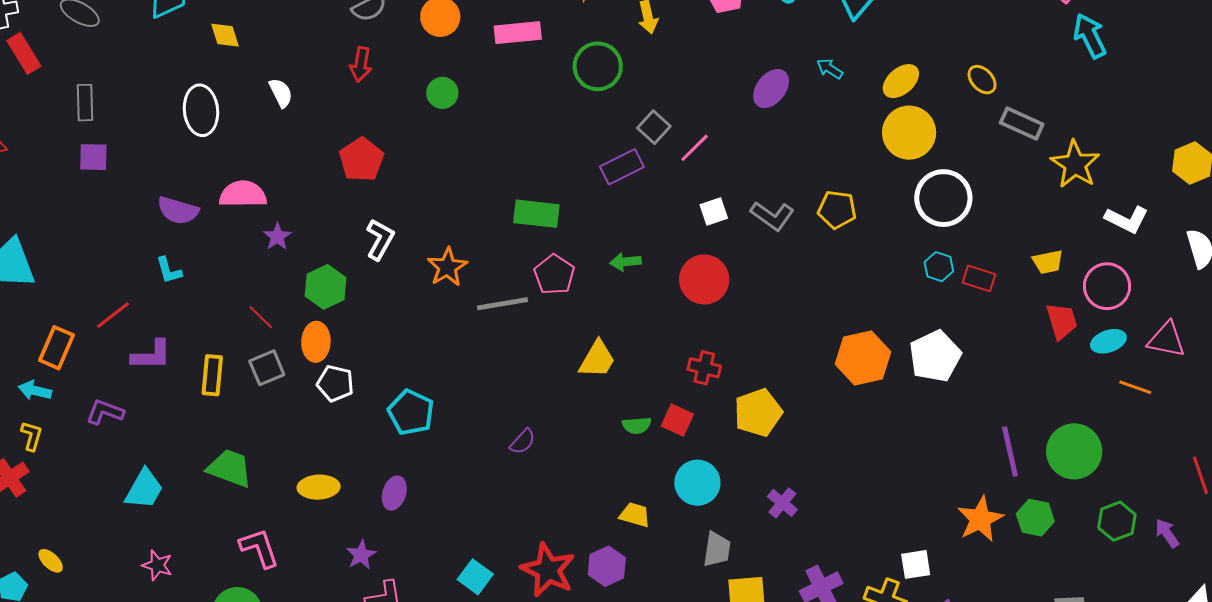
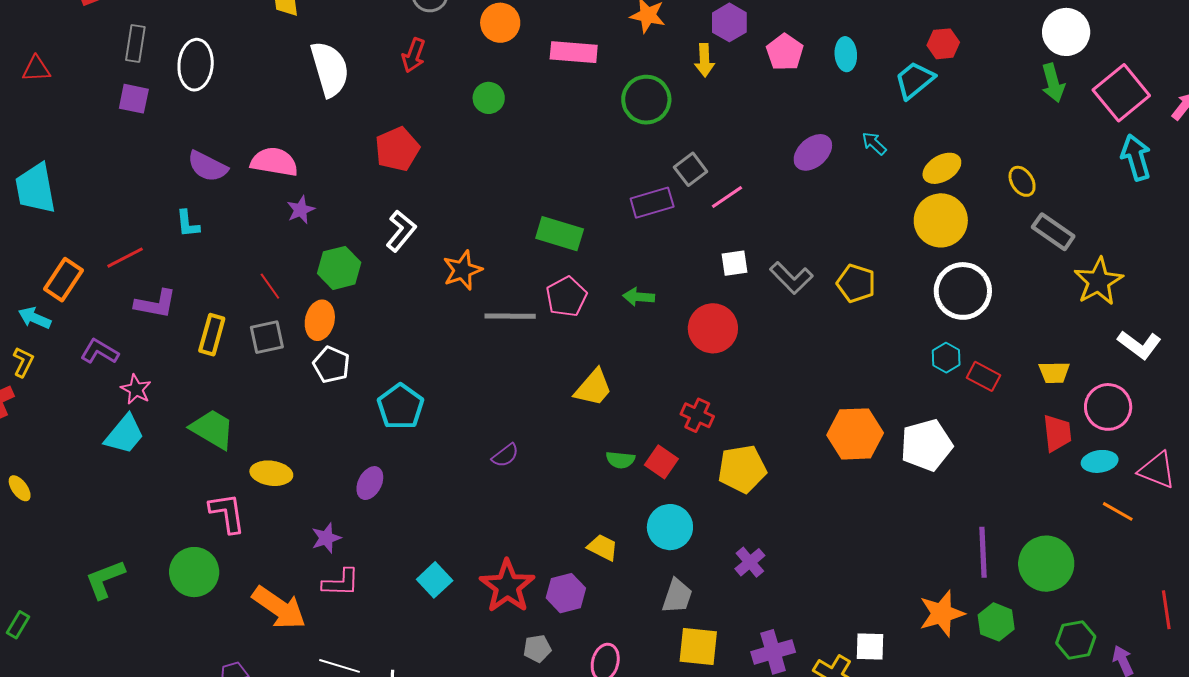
white semicircle: (281, 93) -> (330, 69), size x1.8
white ellipse: (201, 110) -> (196, 65), moved
yellow ellipse: (319, 487) -> (271, 473), moved
pink star: (157, 565) -> (136, 389), moved

